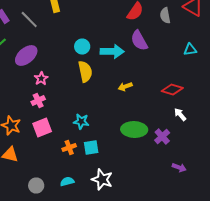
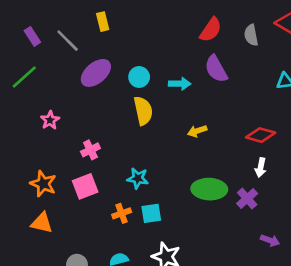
cyan arrow: (112, 52) -> (180, 84), size x0.7
purple ellipse: (26, 56) -> (96, 73), moved
pink star: (41, 78) -> (50, 120), moved
pink cross: (38, 100) -> (90, 150), moved
white arrow: (180, 114) -> (261, 167), moved, turned -128

